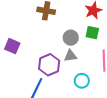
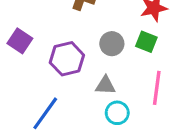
gray triangle: (70, 56) -> (105, 85), moved
purple hexagon: (49, 65) -> (67, 59), moved

